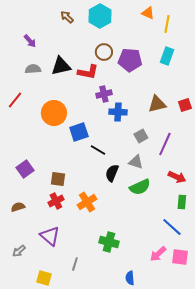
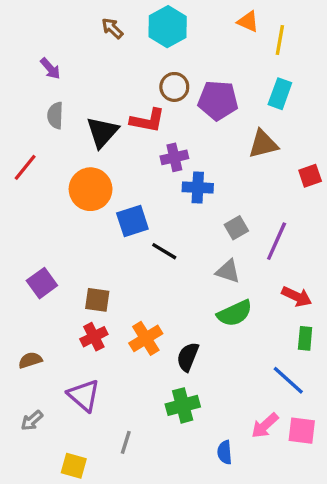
black triangle: (61, 66) -> (102, 132), moved, turned -35
gray semicircle: (33, 69) -> (55, 115), turned -84
brown triangle: (157, 104) -> (263, 144), moved
black semicircle: (112, 173) -> (188, 357), moved
brown semicircle: (18, 207) -> (30, 360), moved
green cross: (109, 242) -> (183, 405), turned -30
blue semicircle: (130, 278) -> (225, 452), moved

